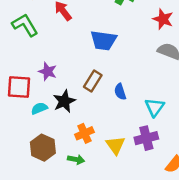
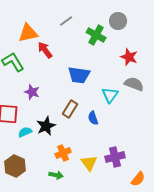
purple star: (48, 71) -> (32, 92), moved
cyan triangle: (155, 107) -> (110, 95), moved
brown hexagon: (43, 148) -> (15, 166), moved

